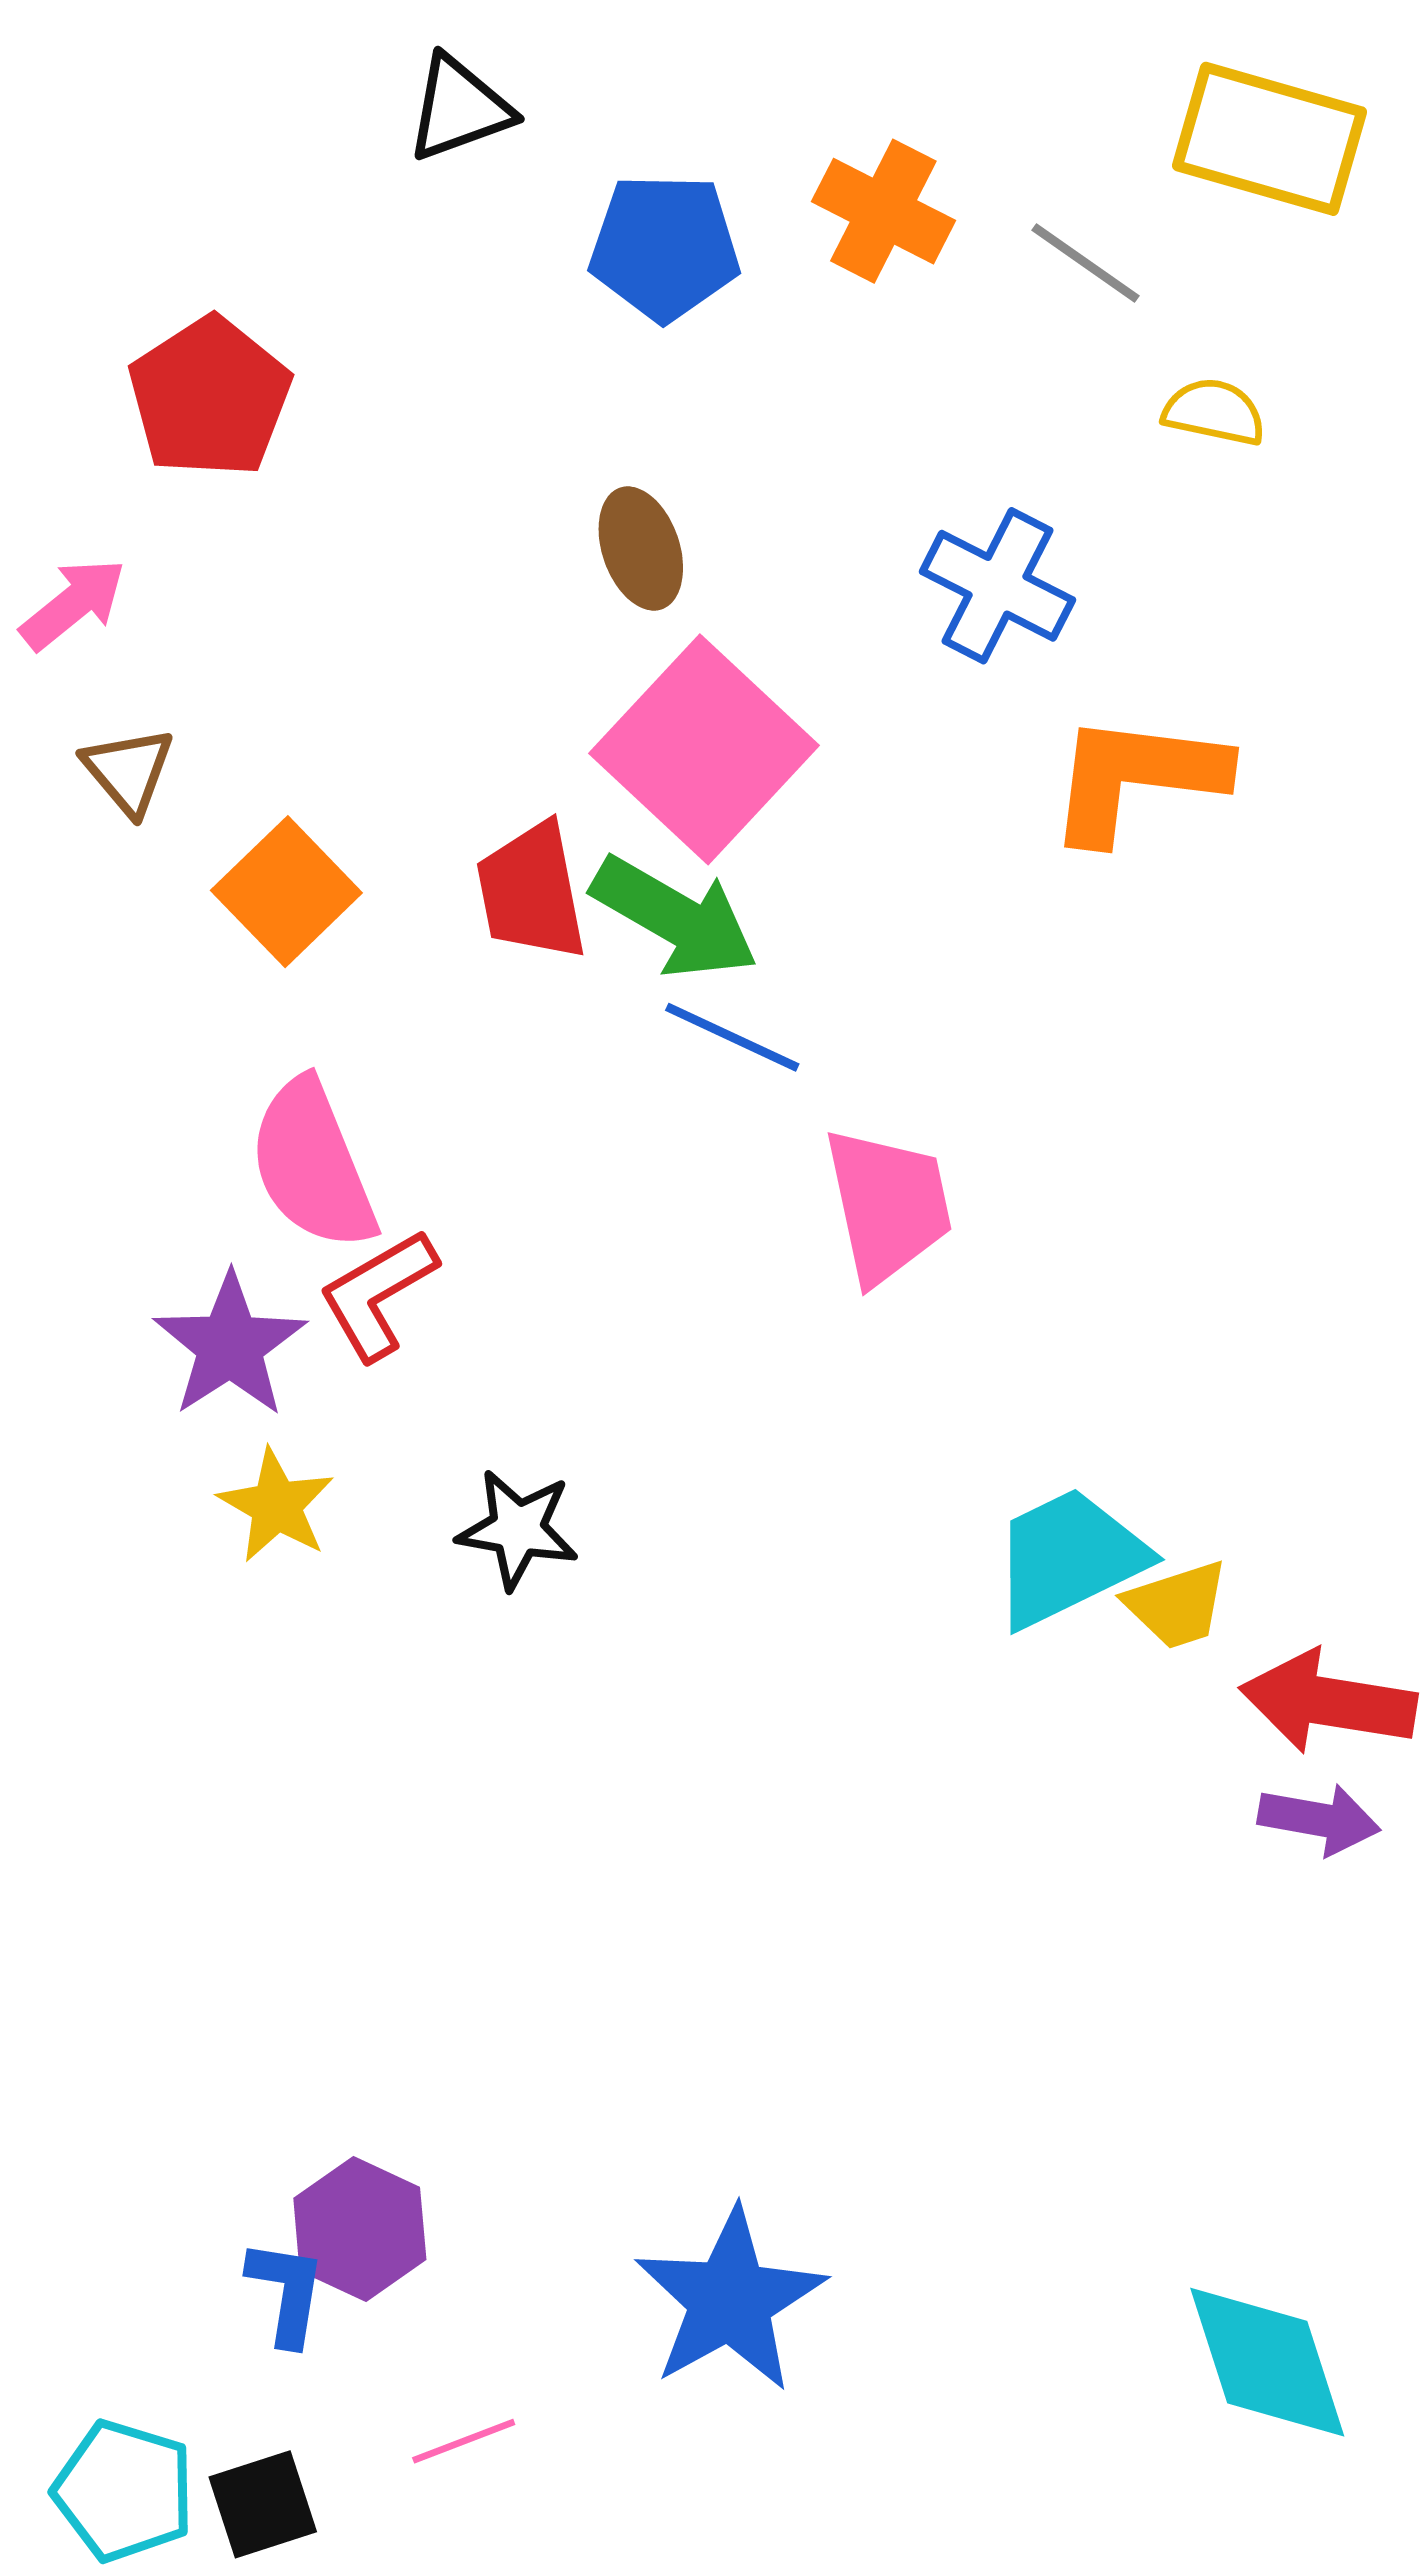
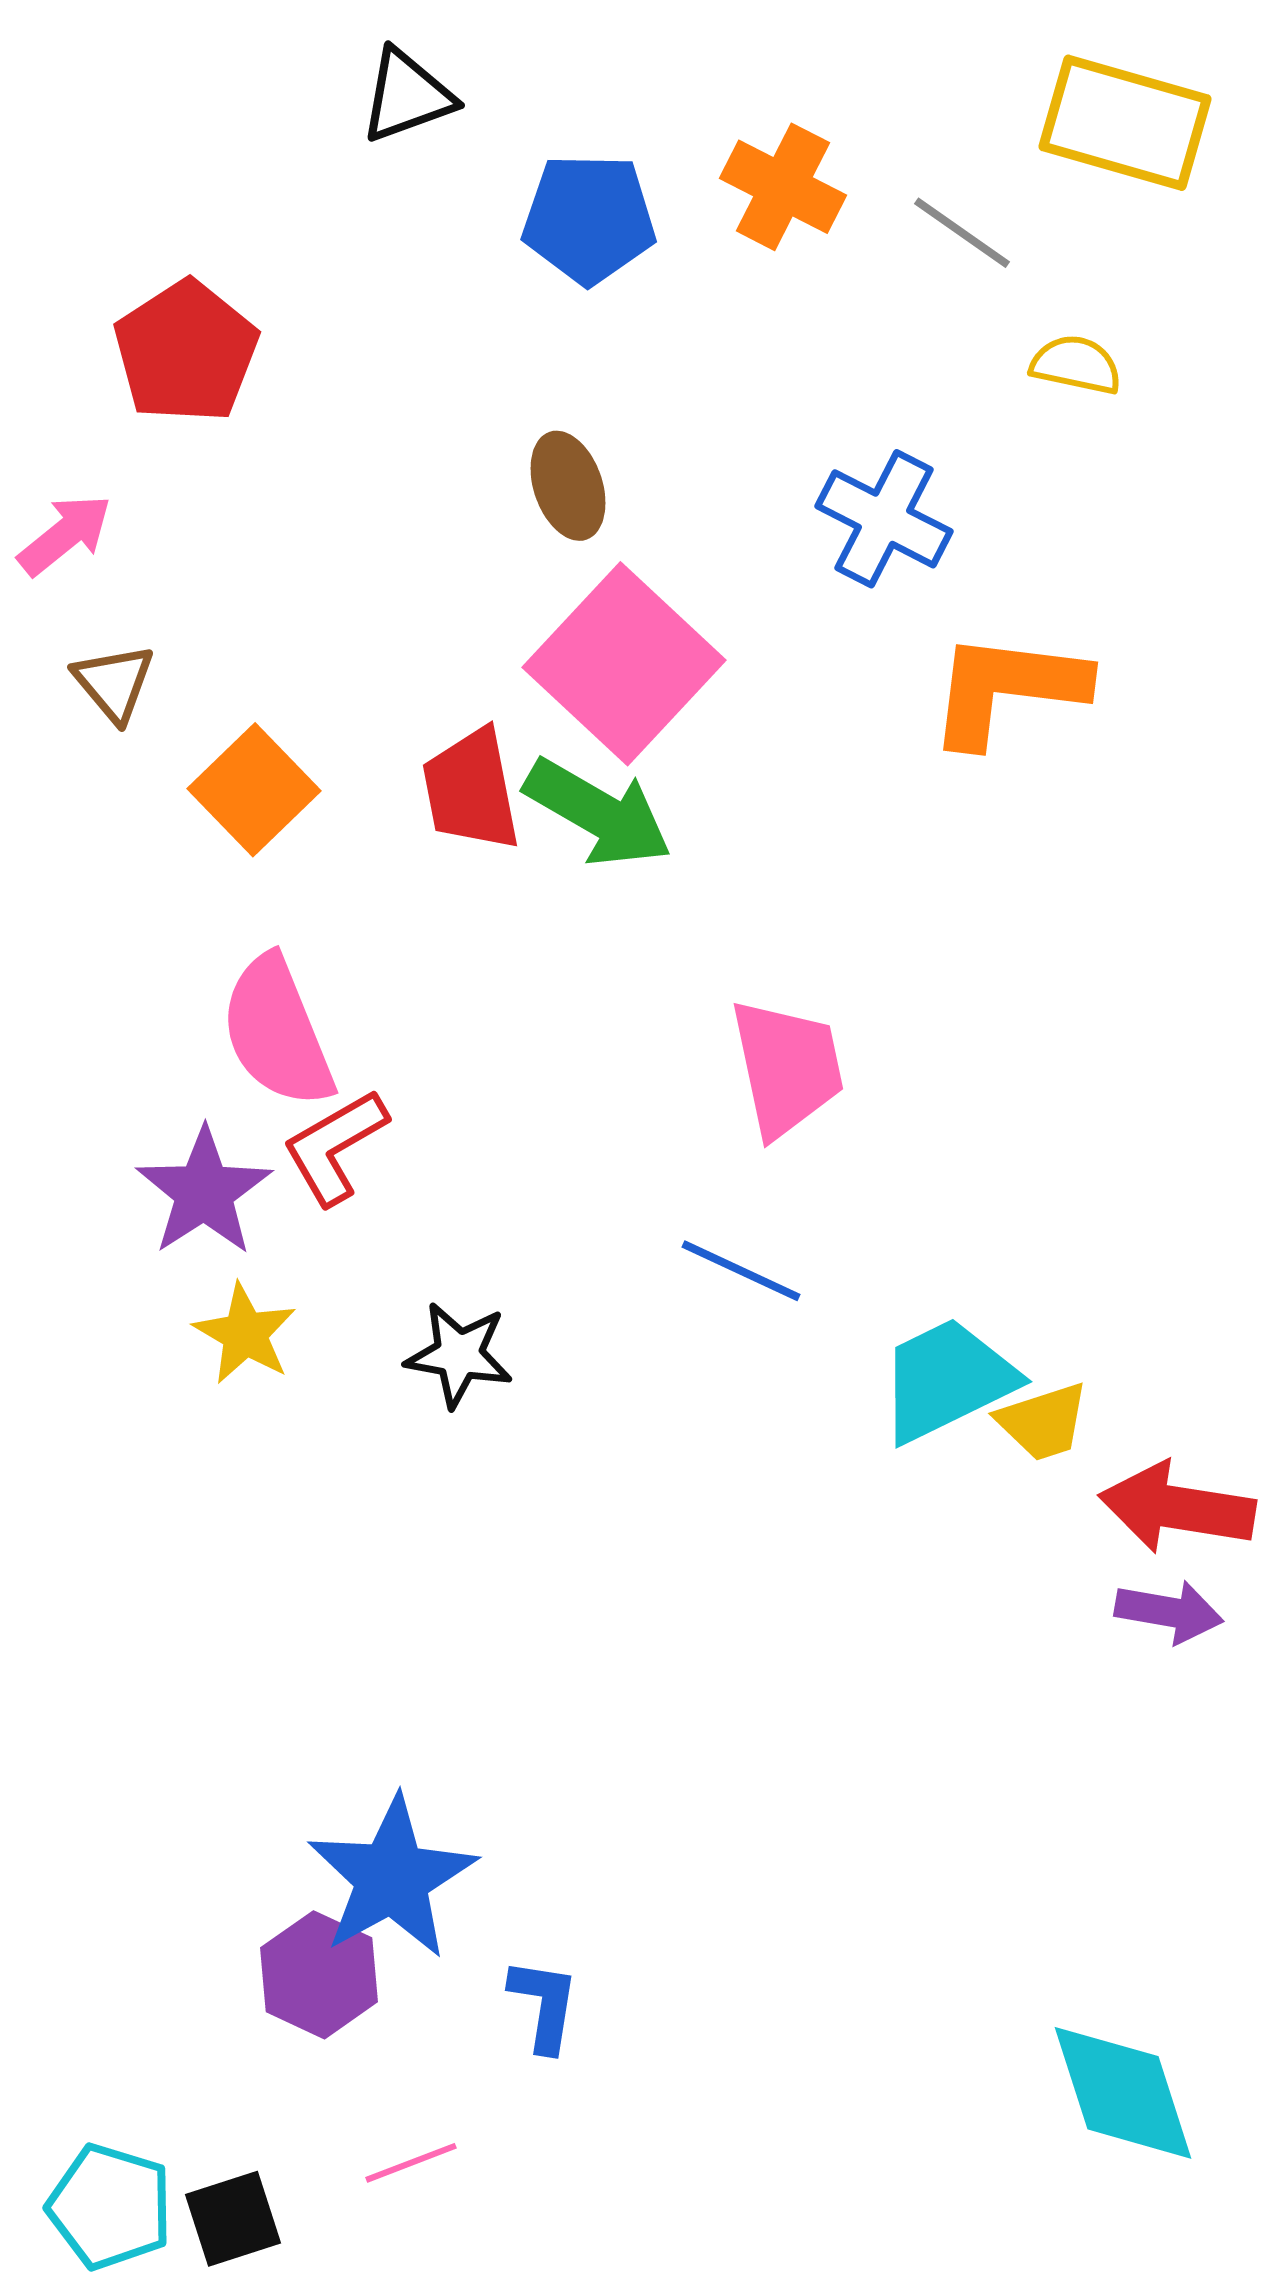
blue line: (732, 1037) -> (741, 1271), moved
blue L-shape: (286, 2292) -> (544, 2005), moved
blue star: (730, 2300) -> (392, 1878), moved

